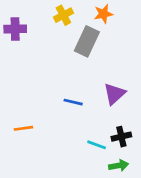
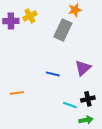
yellow cross: (63, 15) -> (30, 16), moved

